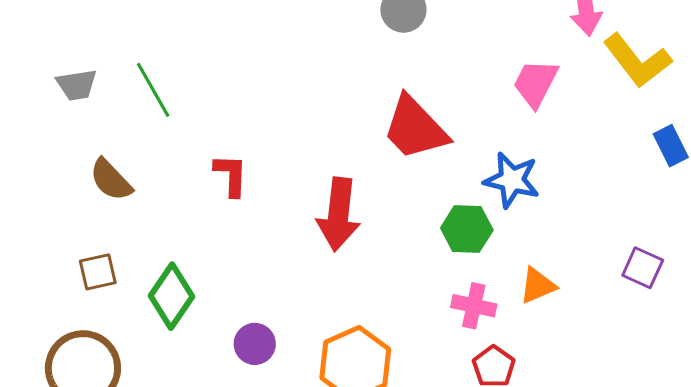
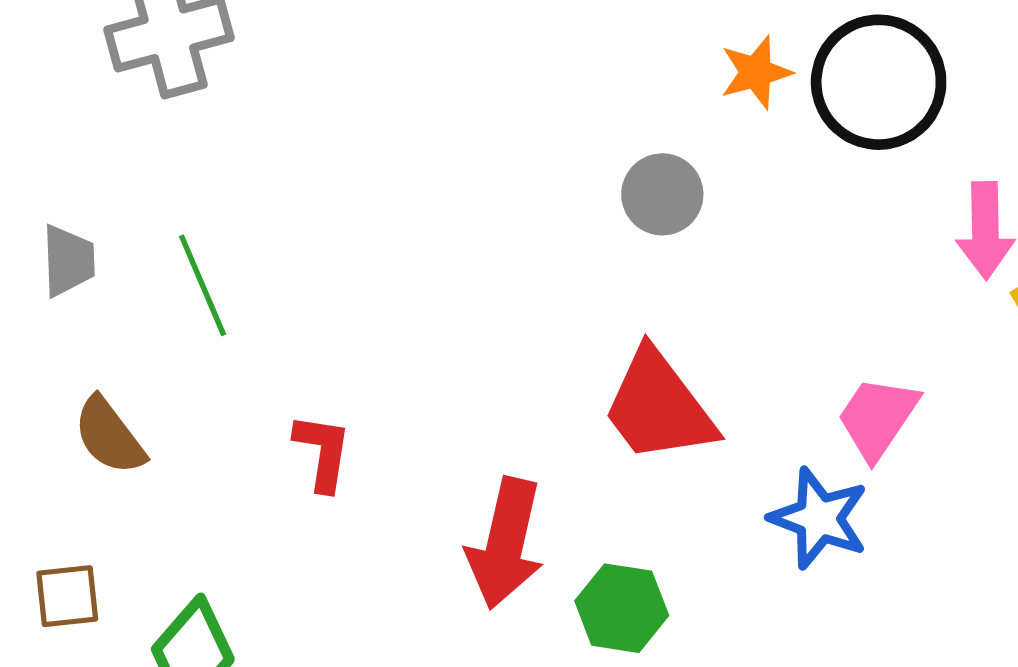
pink trapezoid: (536, 83) -> (878, 418), moved
gray trapezoid: (77, 85) -> (68, 261), turned -90
green hexagon: (467, 229) -> (622, 608), moved

